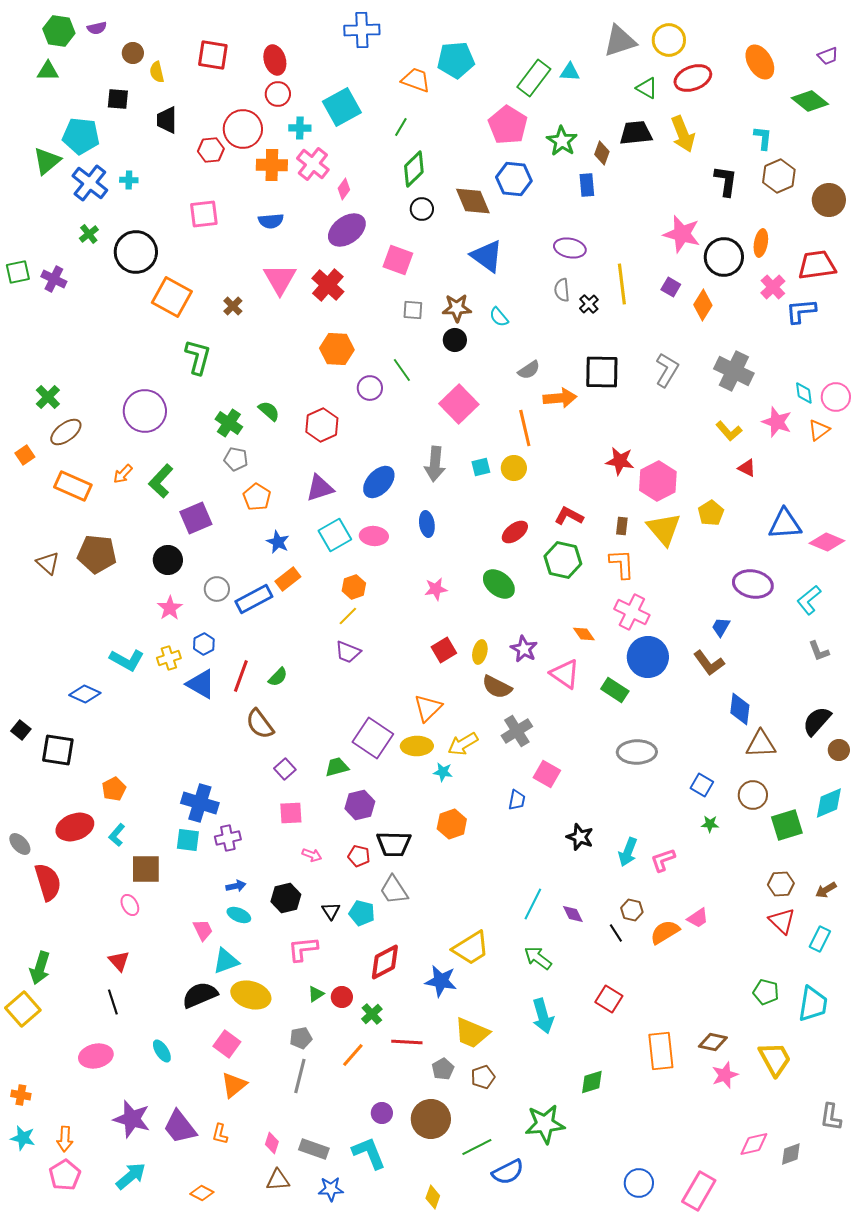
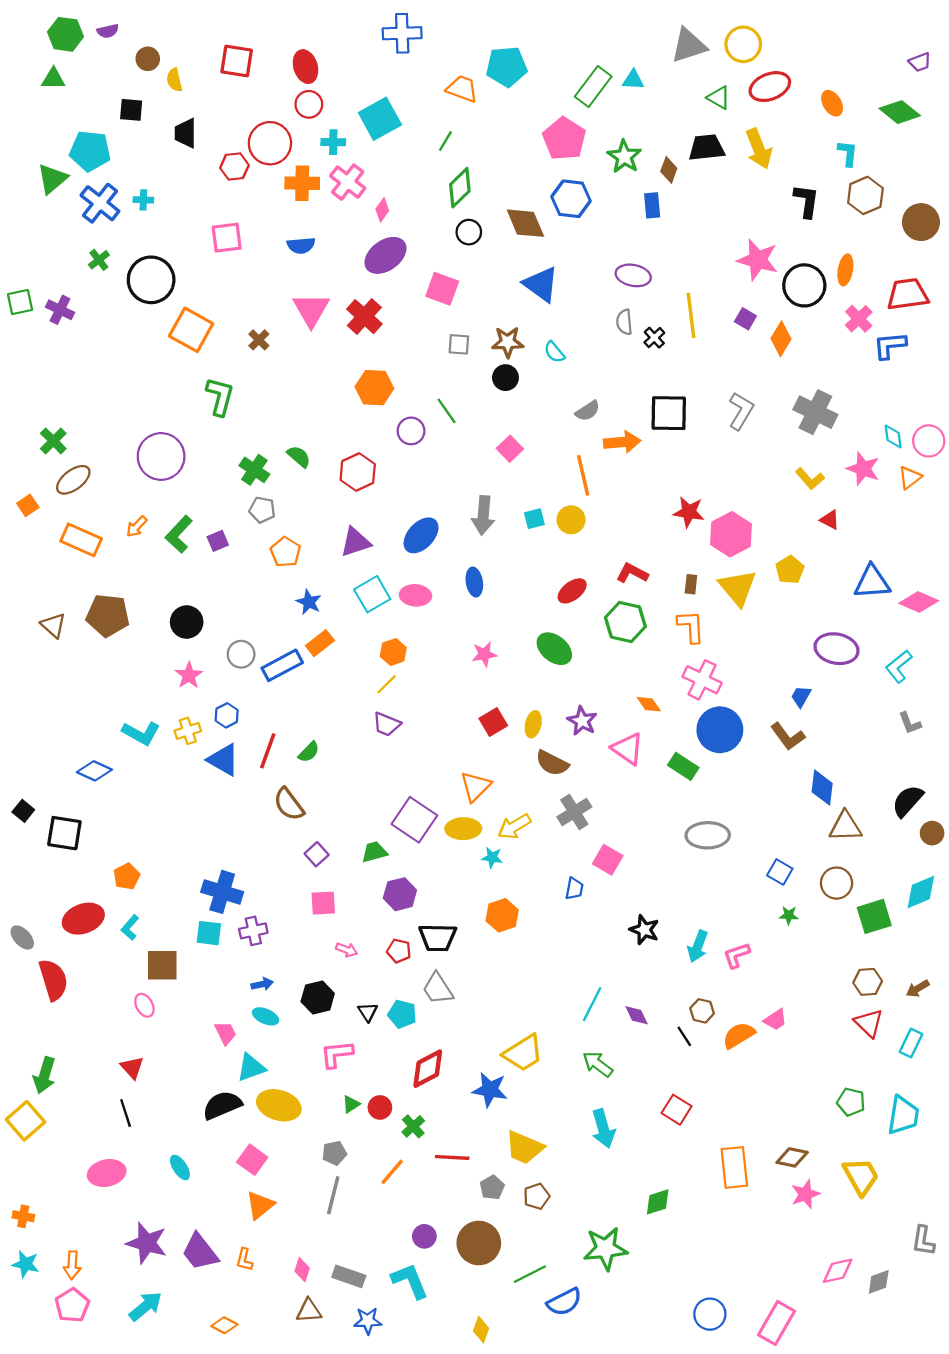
orange ellipse: (760, 62) -> (832, 103), moved, size x0.7
pink square: (459, 404) -> (510, 449), size x0.6
purple square: (196, 518) -> (218, 541), moved, size x0.6

